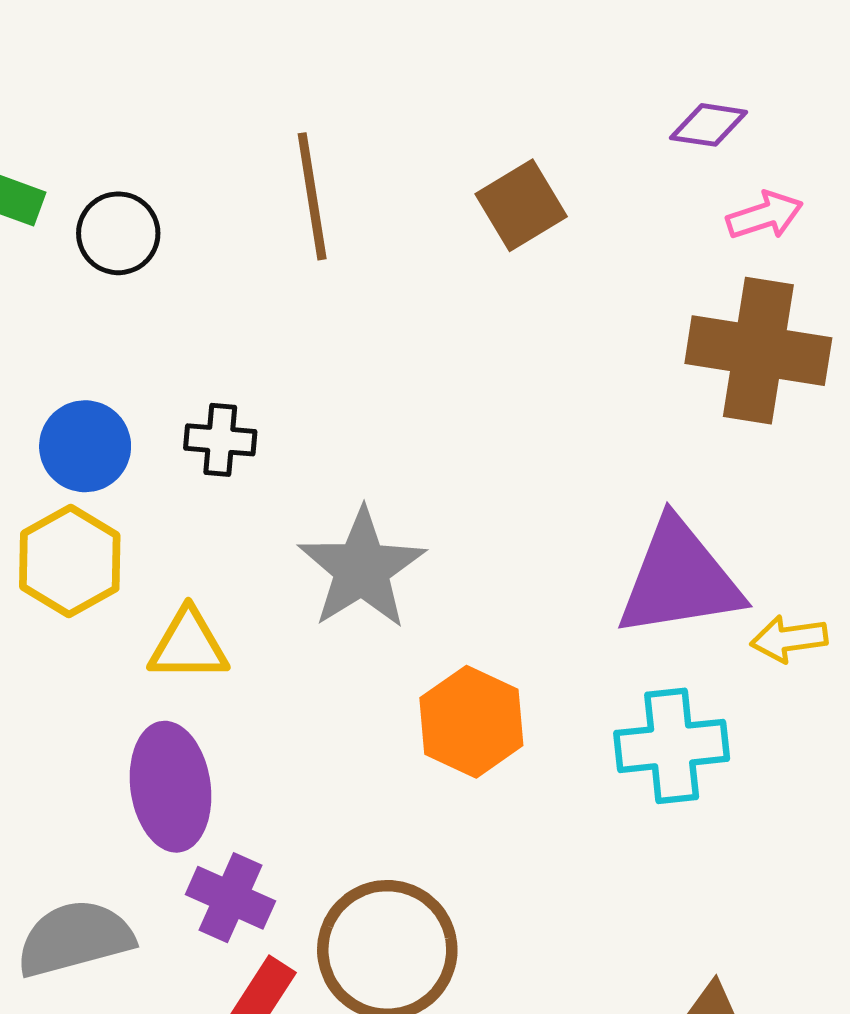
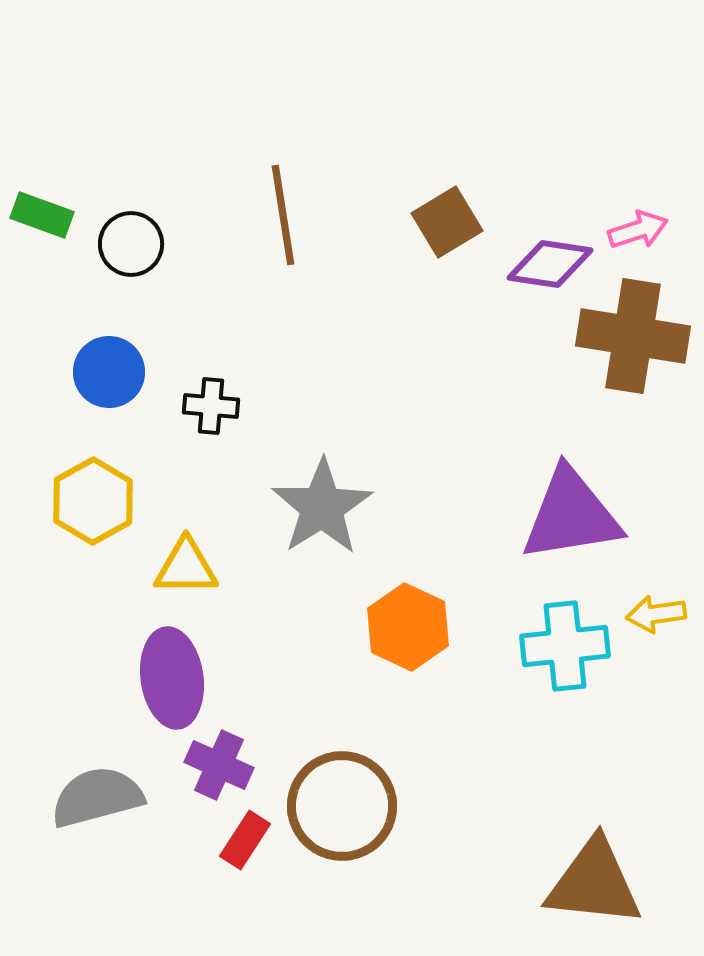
purple diamond: (709, 125) -> (550, 264), moved, size x1.4
blue circle: (85, 446) -> (109, 372), moved
yellow arrow: (789, 639) -> (656, 614), moved

